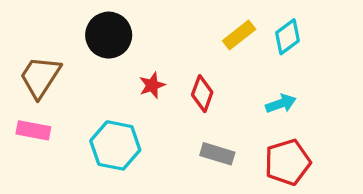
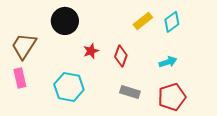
pink rectangle: (33, 130) -> (20, 78), turned 66

